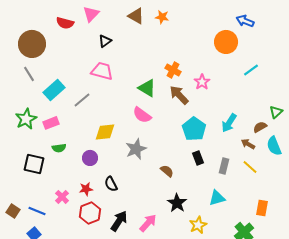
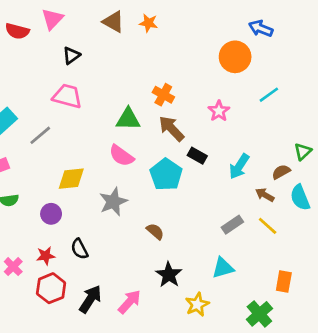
pink star: (202, 82) -> (219, 111), moved
green triangle: (147, 88) -> (128, 119), turned -30
cyan pentagon: (194, 129) -> (166, 175), moved
black rectangle: (198, 158) -> (197, 156), moved, turned -40
gray rectangle: (224, 166) -> (232, 225), turned 42

